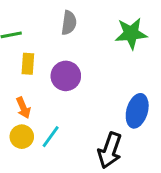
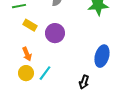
yellow rectangle: (28, 64) -> (30, 25), turned -64
black arrow: (110, 150) -> (84, 82), size x0.6

